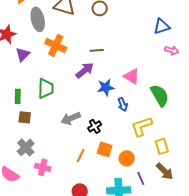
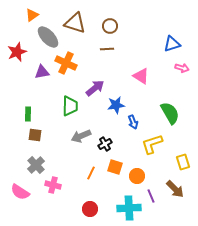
gray ellipse: (38, 19) -> (48, 37), turned -30
brown line: (97, 50) -> (107, 49), moved
purple triangle: (23, 54) -> (42, 72), moved, turned 35
pink triangle: (132, 76) -> (141, 76), moved
green trapezoid: (46, 88) -> (70, 106), moved
yellow rectangle: (162, 146) -> (183, 162), moved

